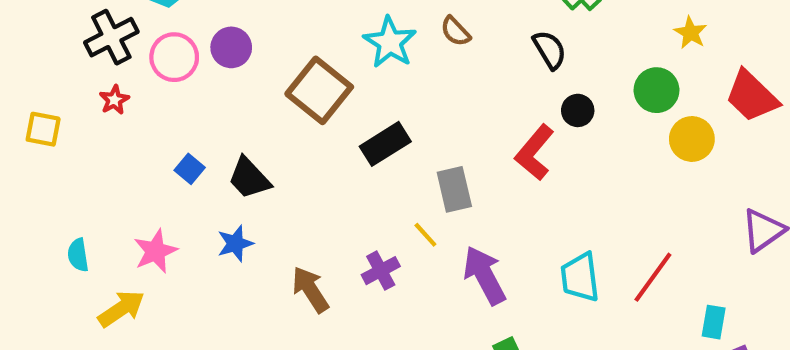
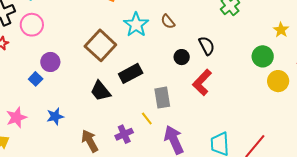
purple circle: (231, 47) -> (50, 62), moved
black semicircle: (550, 50) -> (207, 46), moved
black circle: (578, 110) -> (182, 57), moved
black trapezoid: (249, 178) -> (100, 91), moved

